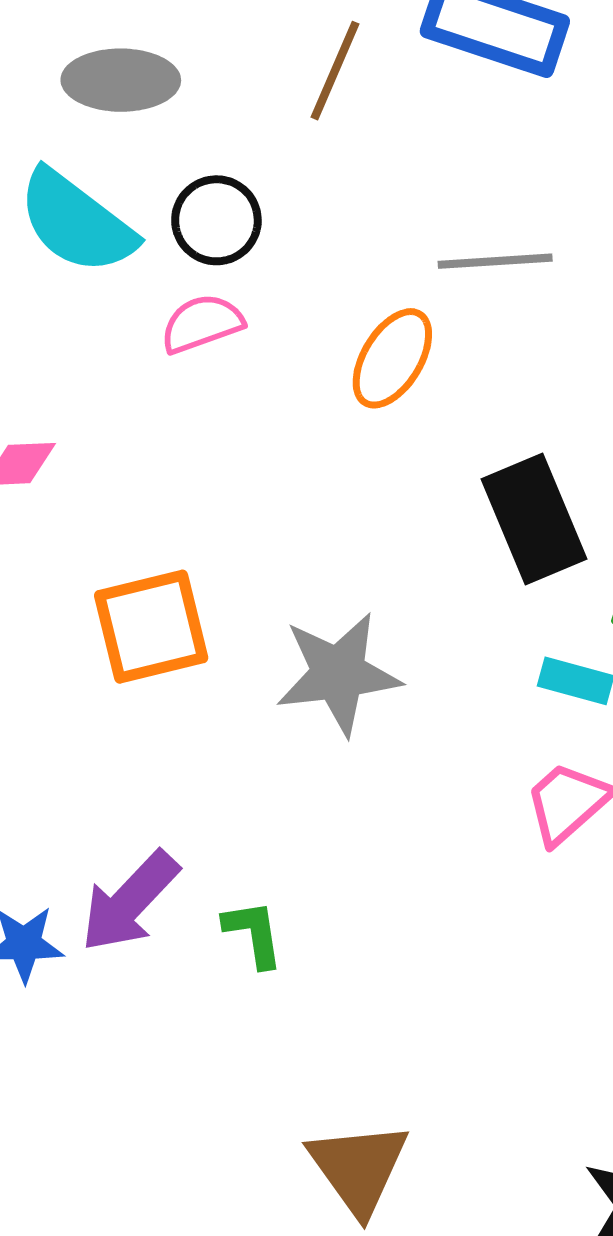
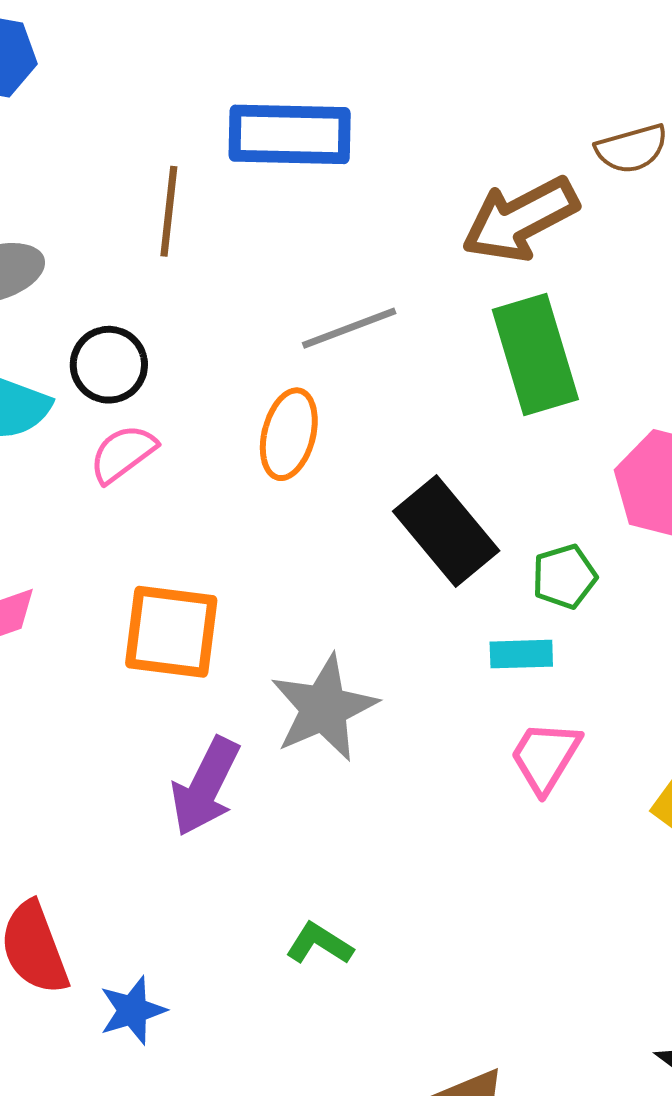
orange square: (151, 627) -> (171, 632), moved, turned 38
purple arrow: (130, 901) -> (205, 787), moved
green L-shape: (254, 934) -> (319, 944), turned -32

